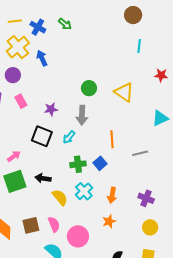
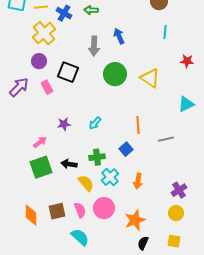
green arrow: (65, 24) -> (91, 10), turned 144
blue arrow: (42, 58) -> (119, 36), moved
green circle: (89, 88) -> (115, 74), size x1.5
purple star: (51, 109) -> (64, 124), moved
gray arrow: (82, 115) -> (94, 46), moved
black square: (42, 136) -> (68, 72), moved
green cross: (78, 164) -> (97, 157), moved
purple cross: (146, 198) -> (179, 190), moved, turned 35
orange star: (109, 221) -> (135, 220), moved, size x1.5
pink circle: (78, 236) -> (104, 208), moved

